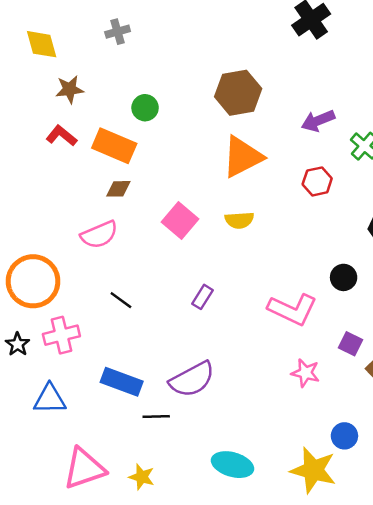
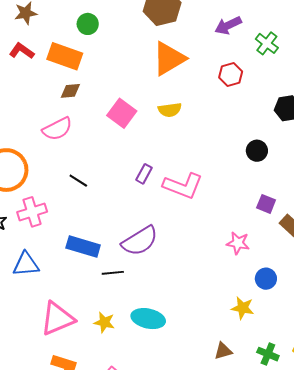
pink L-shape: (292, 309) -> (183, 186), moved
pink star: (305, 373) -> (238, 243), moved
cyan ellipse: (232, 465) -> (148, 319), moved
yellow star: (313, 470) -> (243, 308), size x0.6

